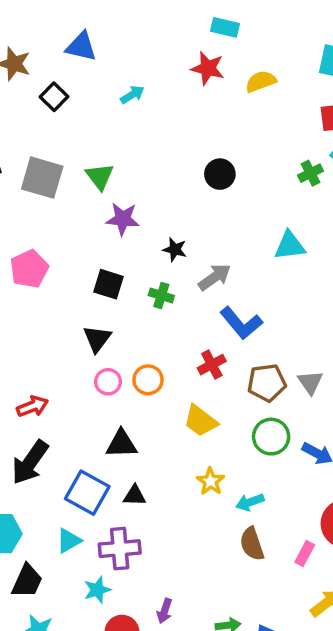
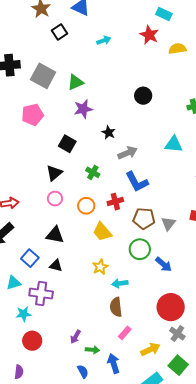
green triangle: (100, 176) -> (75, 82), turned 30
purple star: (123, 219) -> (83, 109), turned -30
pink pentagon: (29, 269) -> (33, 115), moved
green cross: (161, 295) -> (93, 172), moved
orange circle: (148, 380) -> (86, 206), moved
blue square: (87, 493) -> (30, 258), size x0.7
pink rectangle: (305, 554) -> (125, 333), moved
purple arrow: (165, 611) -> (75, 337), moved

